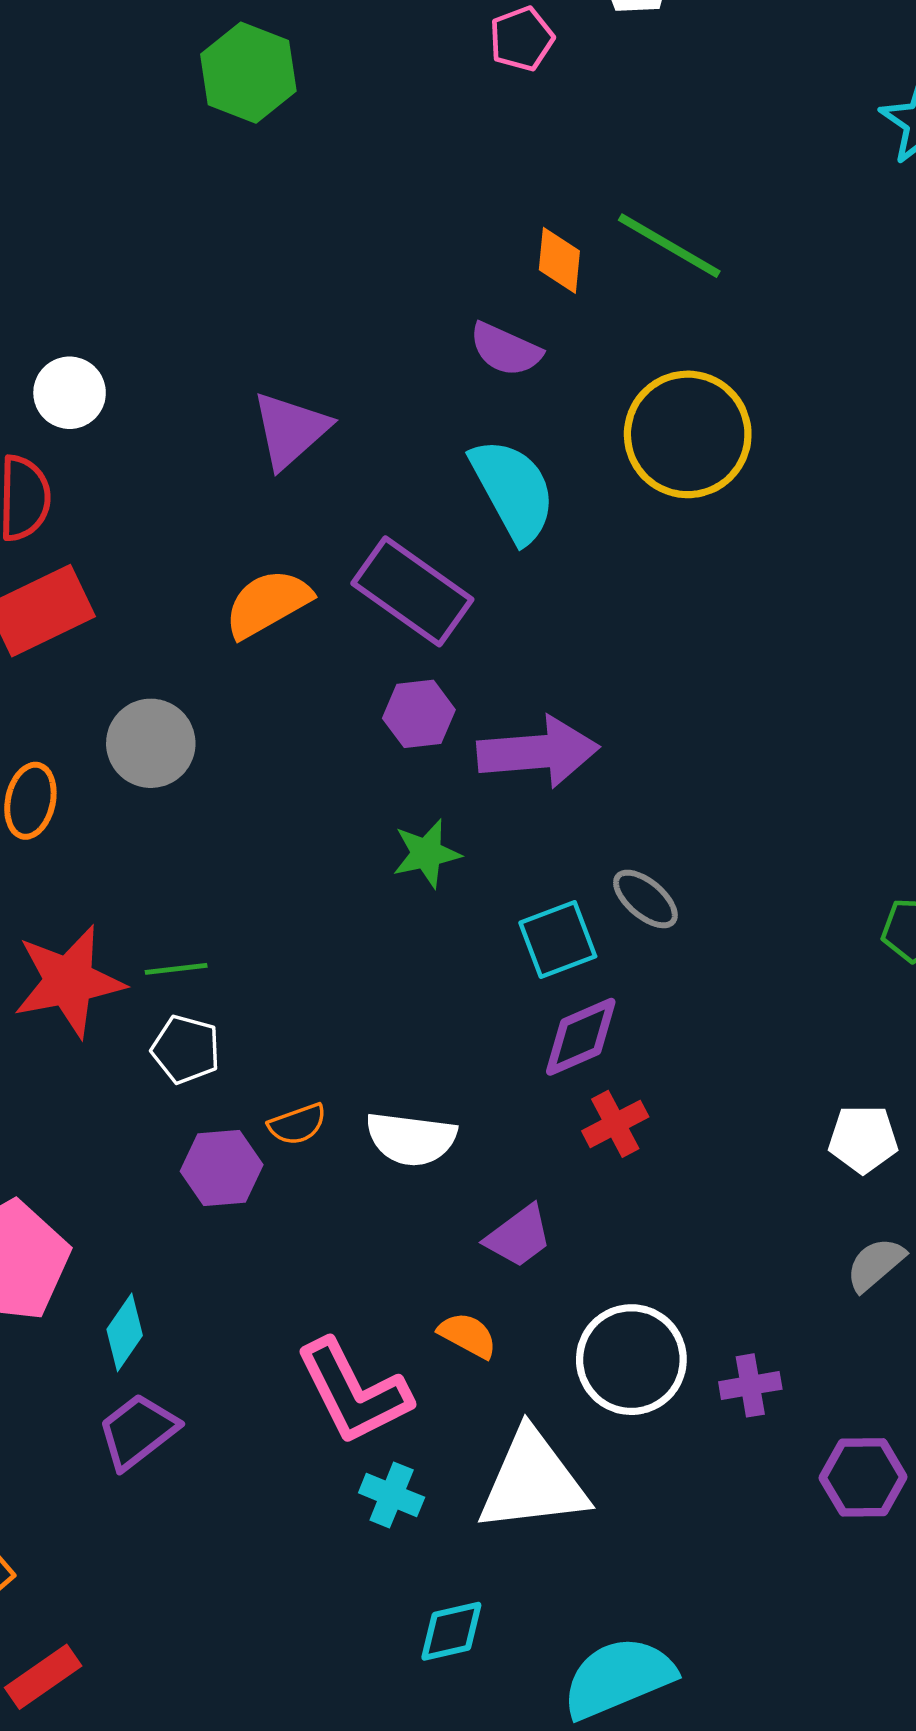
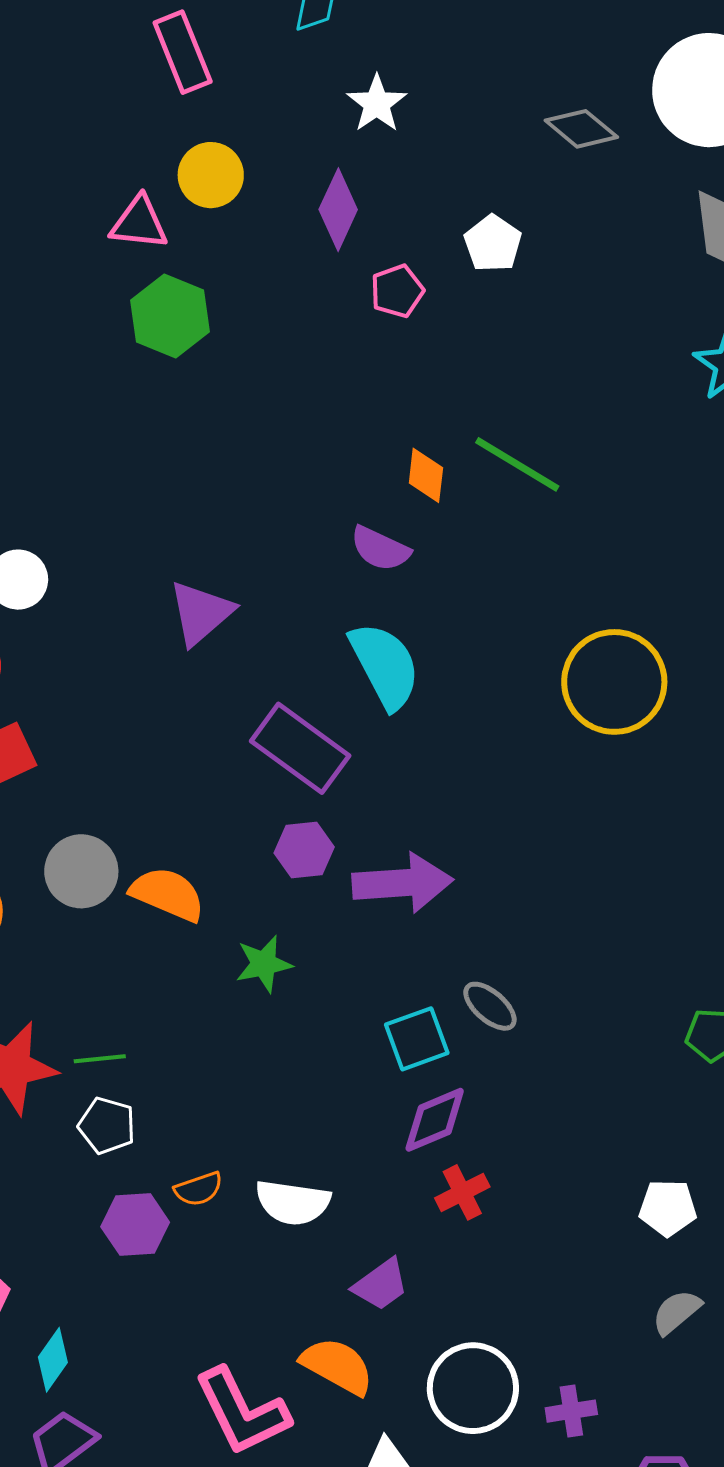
yellow circle: (688, 434) -> (614, 682), moved
orange semicircle: (268, 603) -> (168, 894), moved, turned 52
green star: (427, 853) -> (264, 964), moved
orange semicircle: (468, 1335) -> (337, 1366), size x1.5

